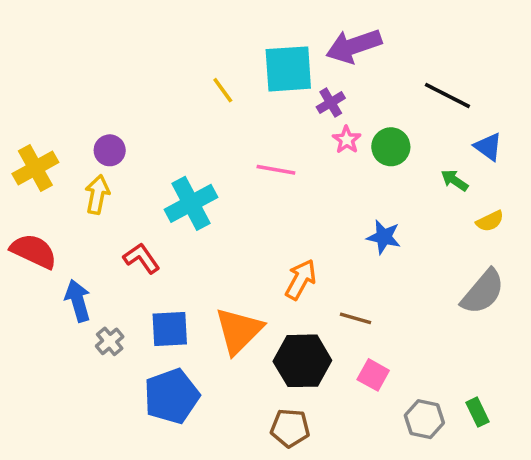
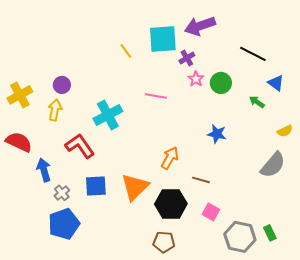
yellow semicircle: (490, 221) -> (285, 131), moved
red L-shape: (141, 258) -> (80, 146), size x1.4
blue pentagon: (172, 396) -> (64, 224), moved
gray hexagon: (424, 419) -> (240, 237), size x1.4

